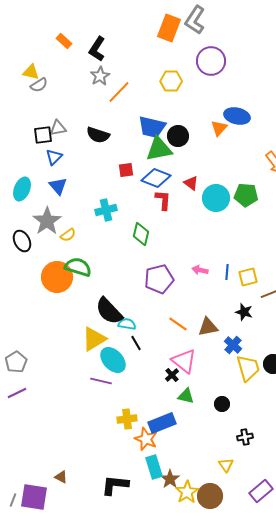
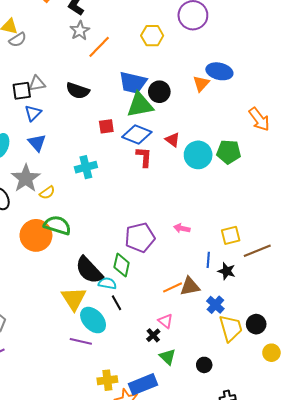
green diamond: (141, 234) -> (122, 265), moved
blue line: (227, 272) -> (208, 260), moved
orange line: (178, 324) -> (173, 287), moved, turned -60
yellow triangle: (94, 339) -> (74, 299), turned -32
pink triangle: (184, 361) -> (165, 321), size x0.6
green triangle: (186, 396) -> (167, 357), turned 30

